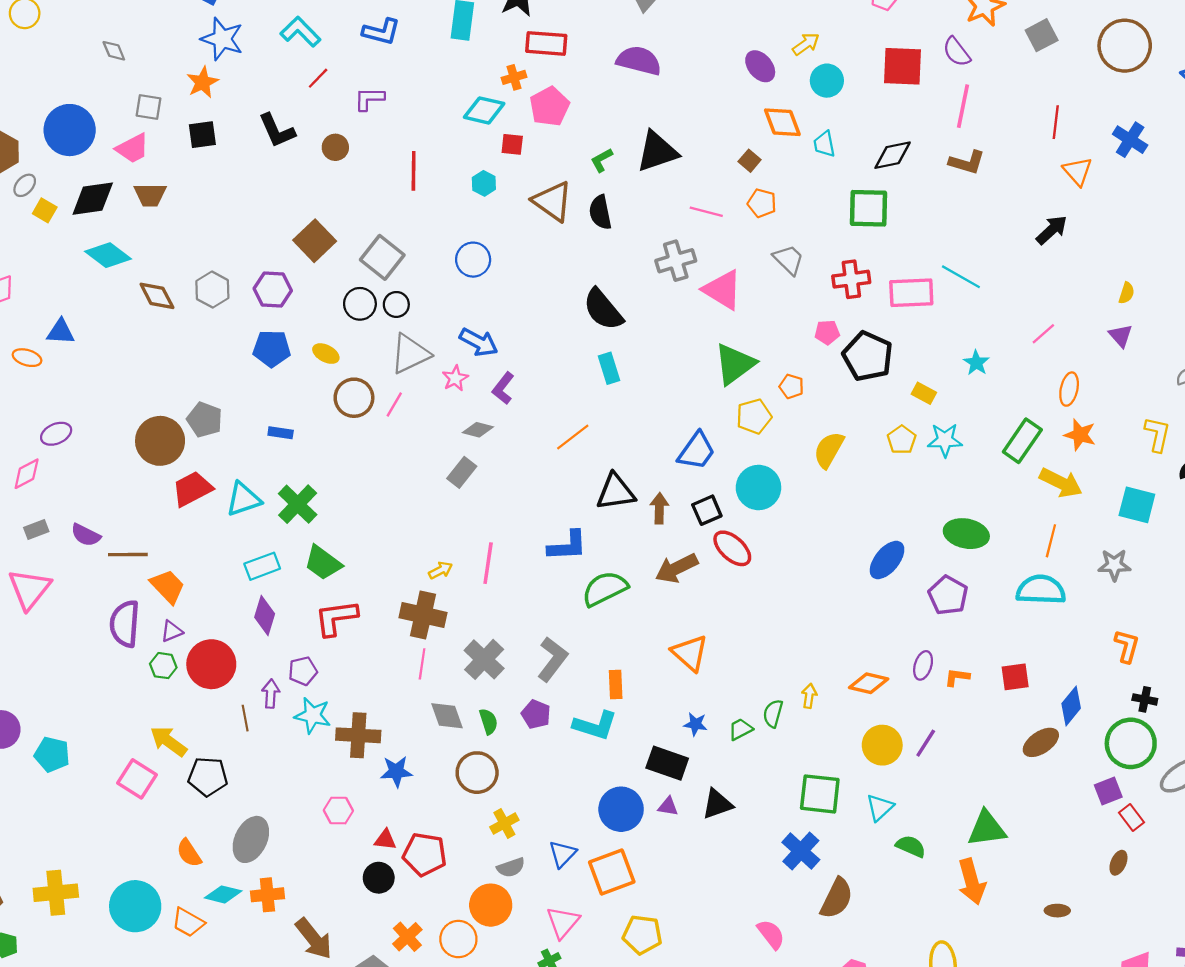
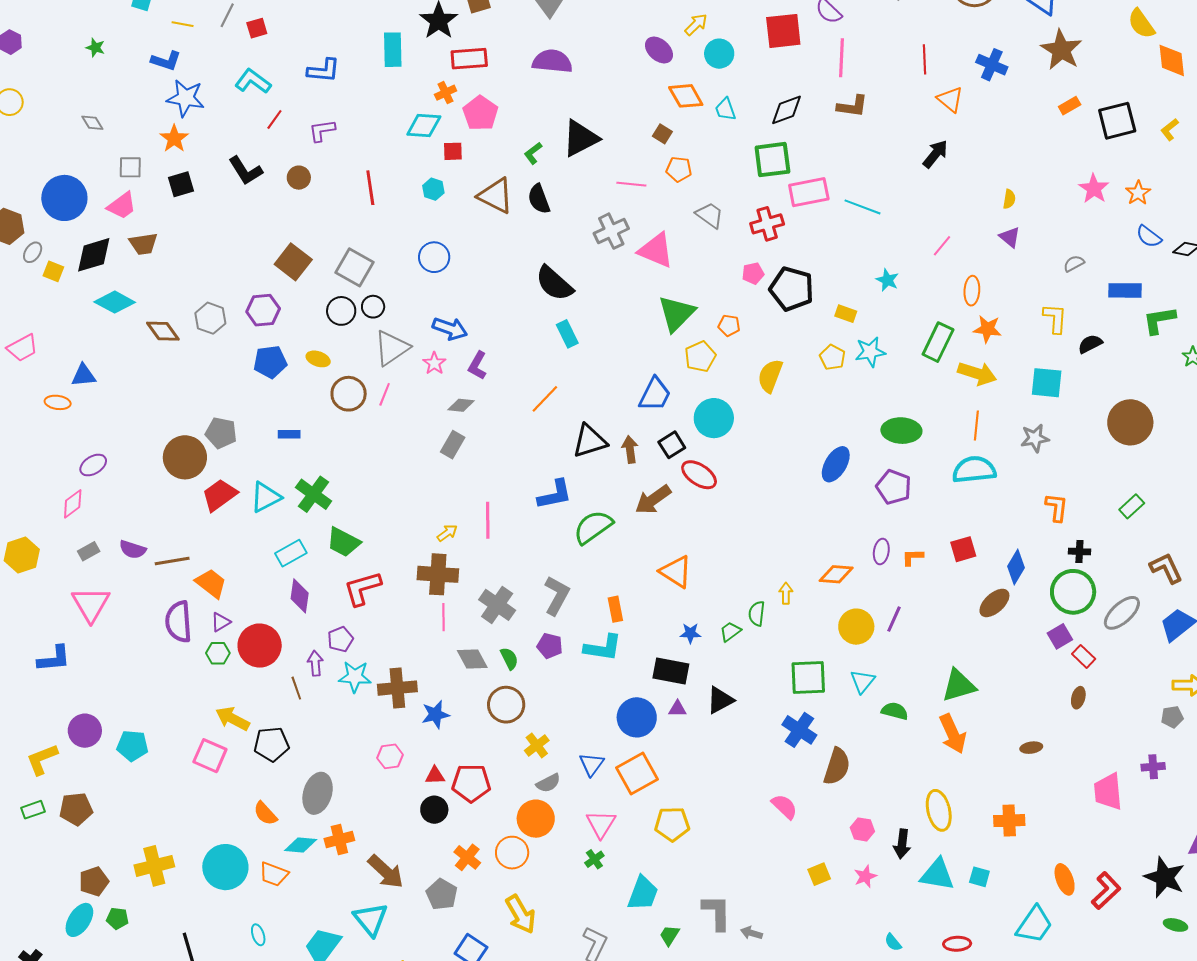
pink rectangle: (911, 293) -> (809, 192), moved

